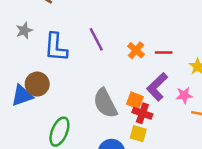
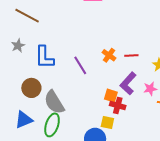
purple line: (96, 39) -> (80, 65), moved
blue triangle: (22, 96) -> (24, 120), moved
gray semicircle: (105, 103) -> (54, 102), moved
yellow square: (138, 134) -> (107, 123), moved

